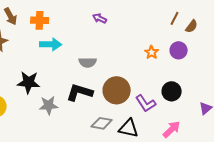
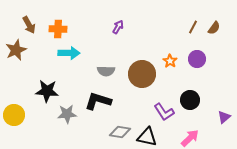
purple arrow: (100, 18) -> (118, 27), turned 96
brown semicircle: (192, 26) -> (214, 28), moved
brown circle: (117, 90) -> (142, 74), moved

